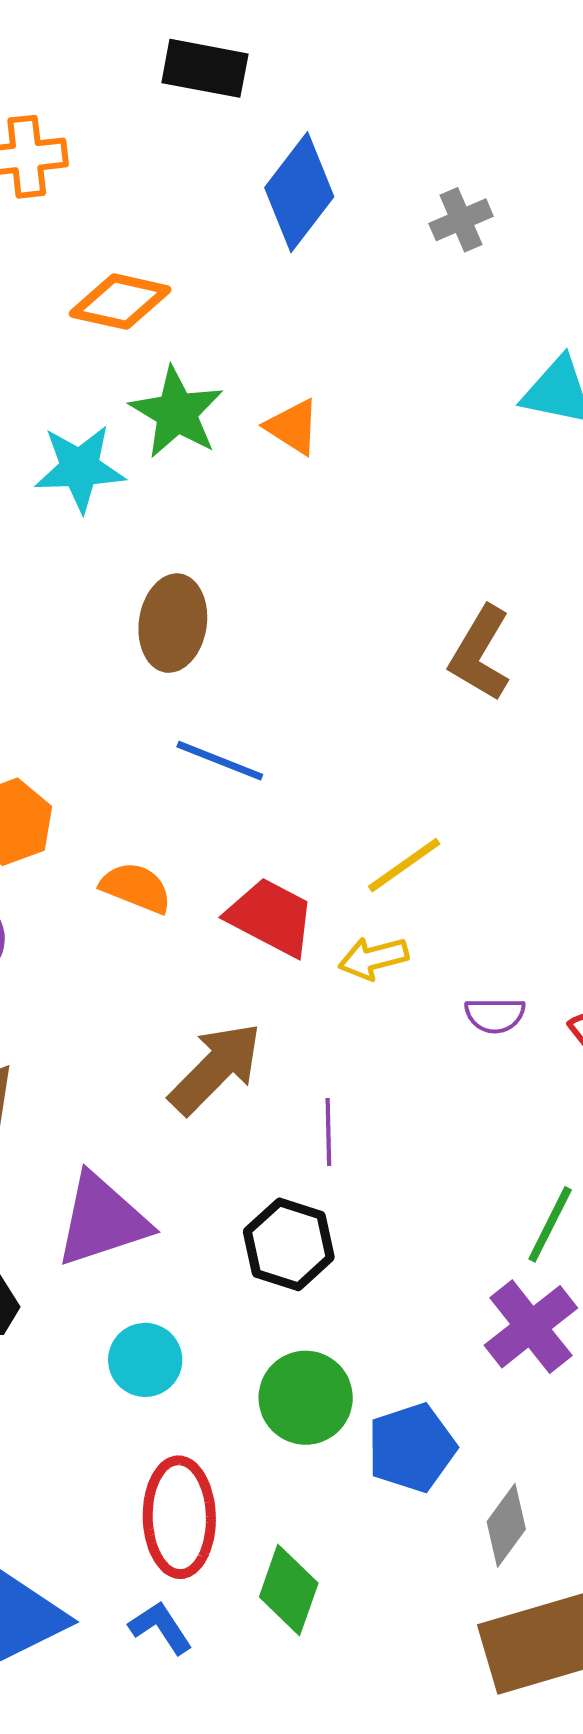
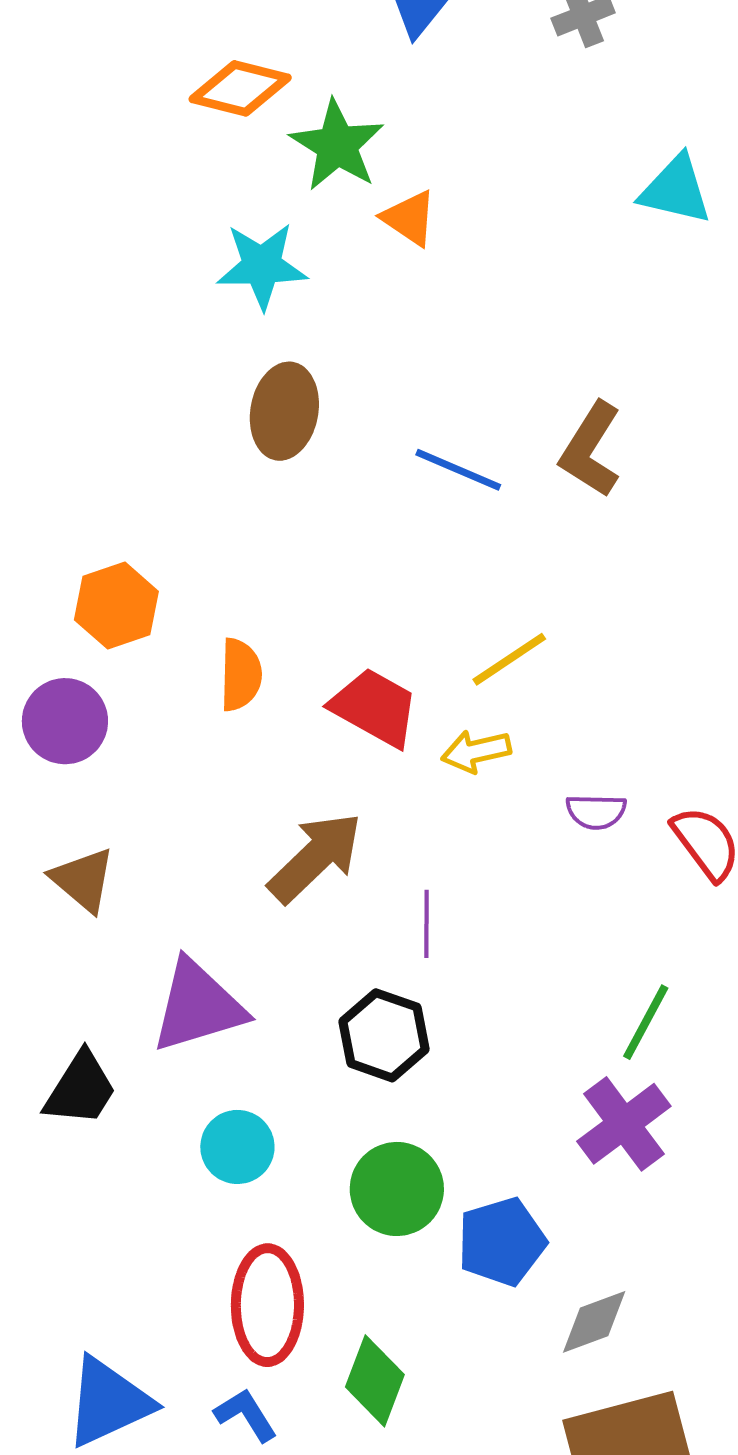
green star: (177, 413) -> (337, 145), moved
cyan star: (80, 468) -> (262, 266), moved
blue line: (220, 761) -> (458, 470), moved
orange semicircle: (136, 888) -> (241, 675), turned 68
gray diamond: (506, 1525) -> (594, 1322), turned 32

